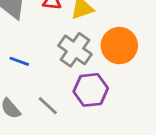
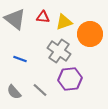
orange circle: (119, 46) -> (90, 34), moved

